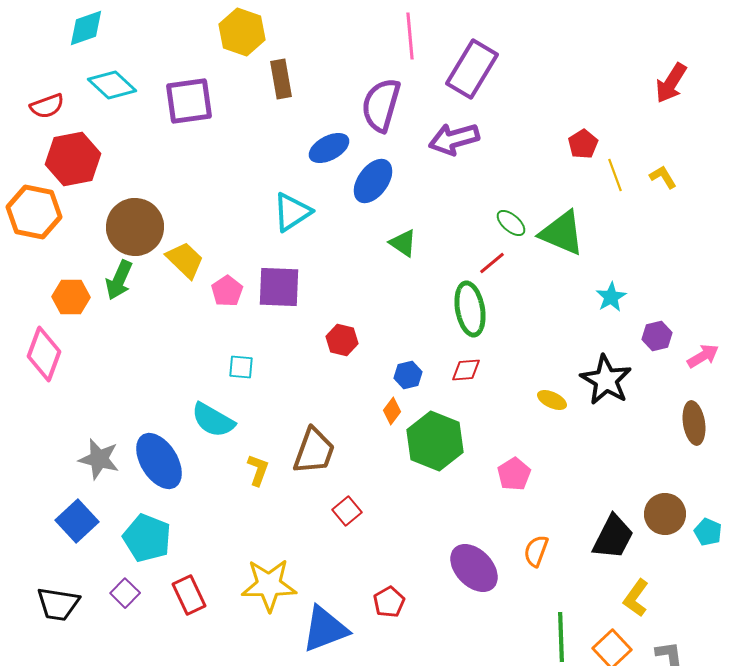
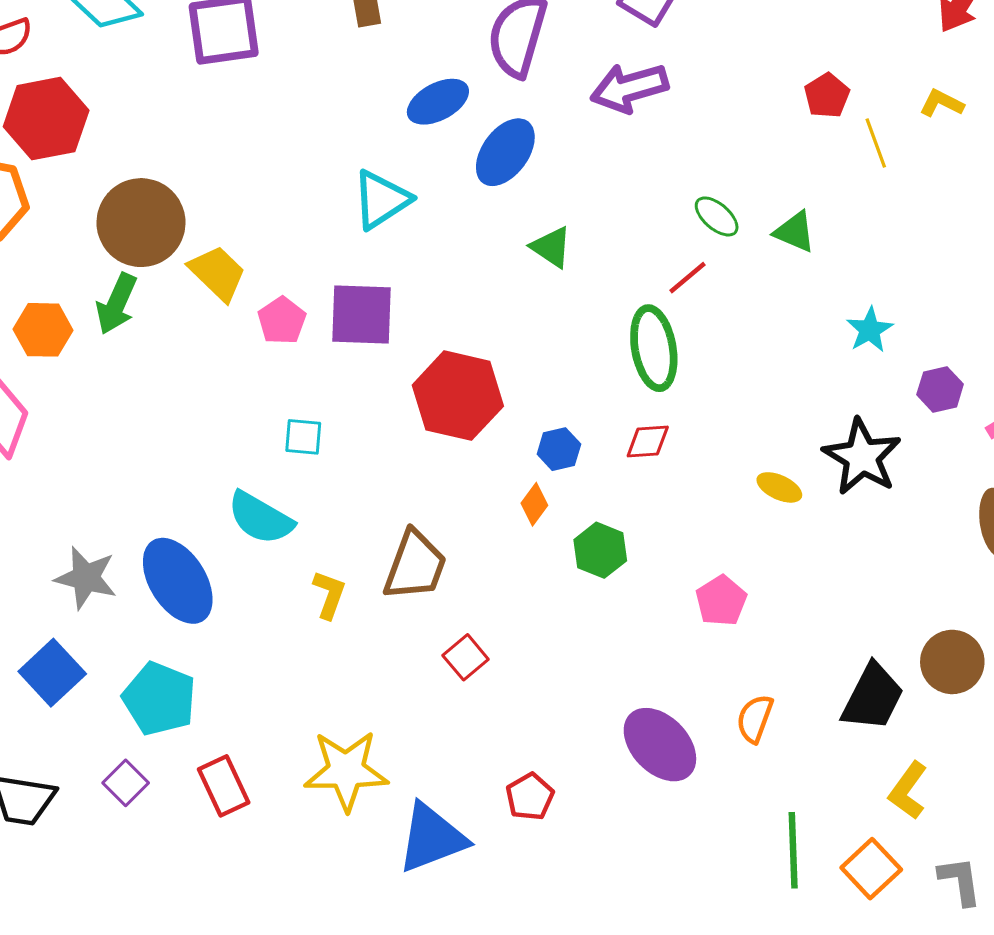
yellow L-shape: (663, 177) -> (942, 103), moved, turned -32
green triangle: (562, 233) -> (795, 232), size x0.6
red hexagon: (342, 340) -> (458, 396), size x1.8
green hexagon: (435, 441) -> (600, 550), size x0.6

